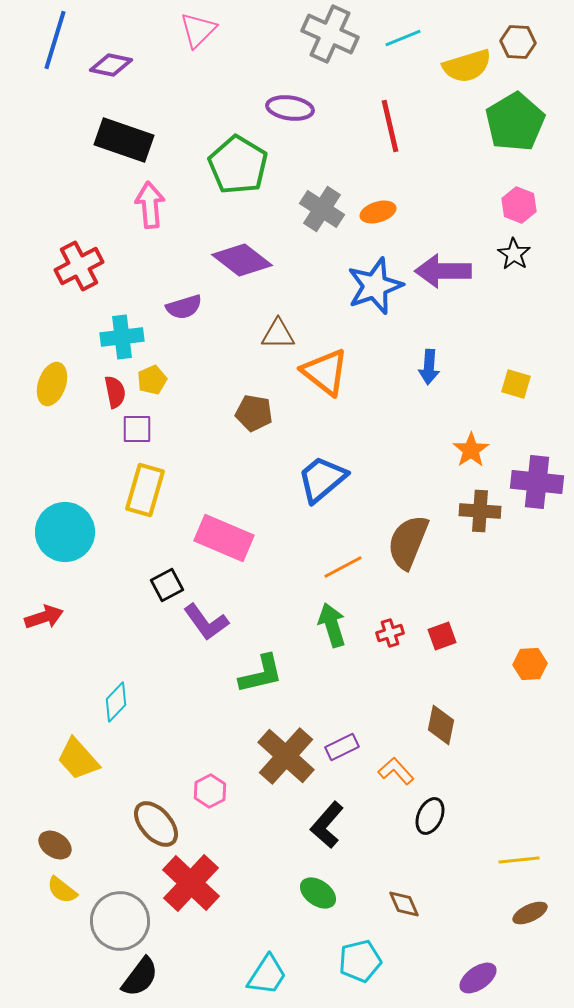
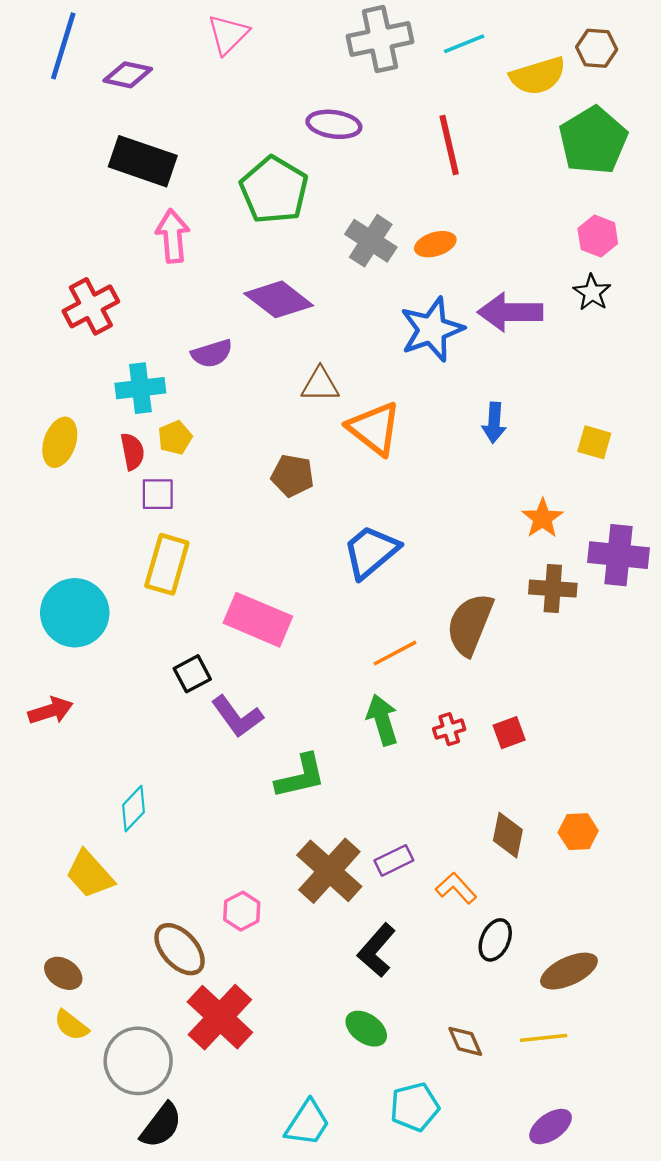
gray cross: (330, 34) -> (380, 39), turned -36
orange hexagon: (530, 664) -> (578, 832), moved
yellow line: (519, 860) -> (544, 1038), moved
brown ellipse: (530, 913) -> (569, 971), moved, size x1.4

